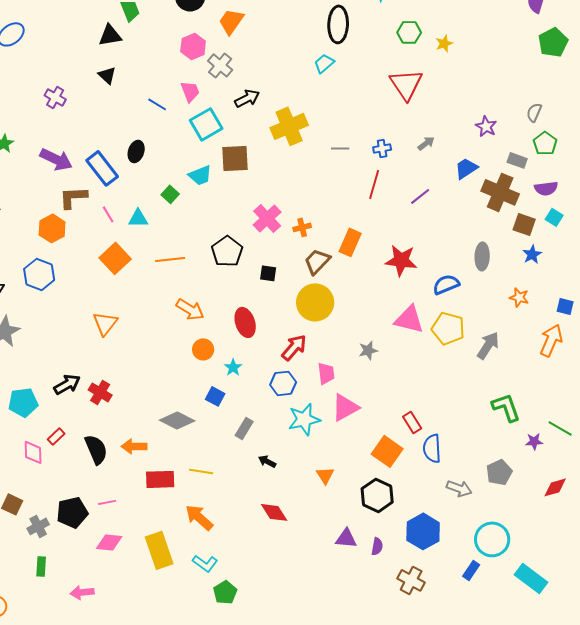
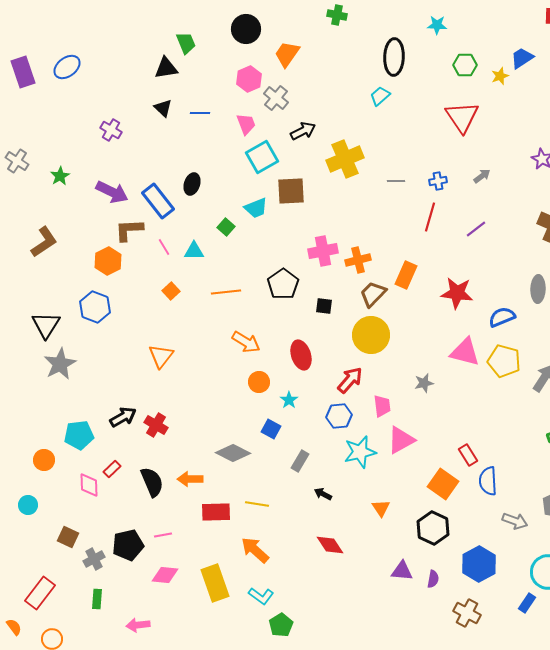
blue line: (157, 104) -> (200, 113), moved, turned -30
blue trapezoid: (466, 168) -> (522, 58), moved
pink cross: (267, 218) -> (323, 251), turned 32
orange cross: (302, 227) -> (358, 260), size x1.4
orange square: (115, 258) -> (171, 291), size x0.6

